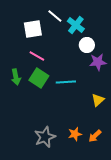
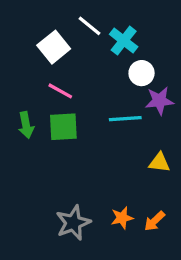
white square: (33, 29) -> (54, 47), turned -30
green square: (39, 78) -> (63, 127), turned -36
cyan line: (66, 82) -> (125, 119), moved
yellow triangle: (98, 100) -> (159, 163), turned 48

